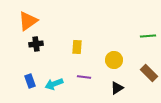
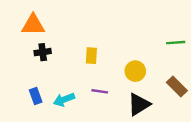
orange triangle: (28, 21) -> (33, 25), turned 35
black triangle: (117, 88) -> (139, 104), size x1.5

